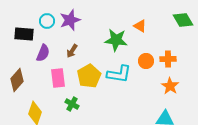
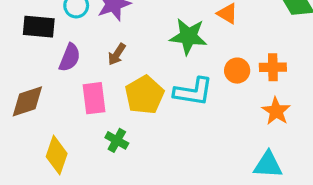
brown diamond: (17, 80) -> (27, 101), turned 30

